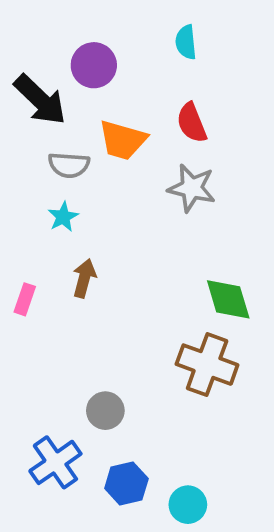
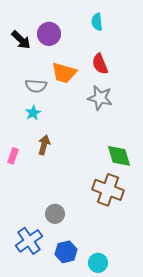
black arrow: (40, 100) -> (21, 40), moved, size x0.7

